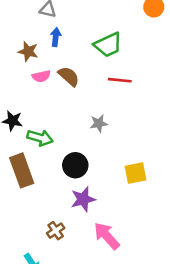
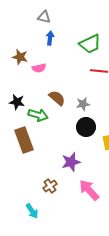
brown star: (28, 51) -> (20, 57), moved
brown semicircle: (69, 76) -> (57, 98), moved
black circle: (75, 165) -> (86, 127), moved

